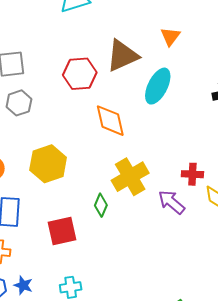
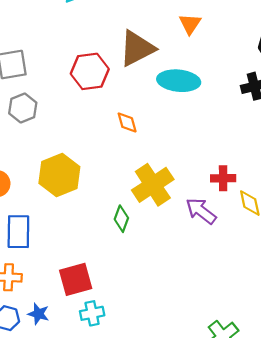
cyan ellipse: (158, 86) -> (179, 81), turned 72
orange diamond: (110, 121) -> (127, 123), size x0.6
red square: (62, 231) -> (76, 279), moved

